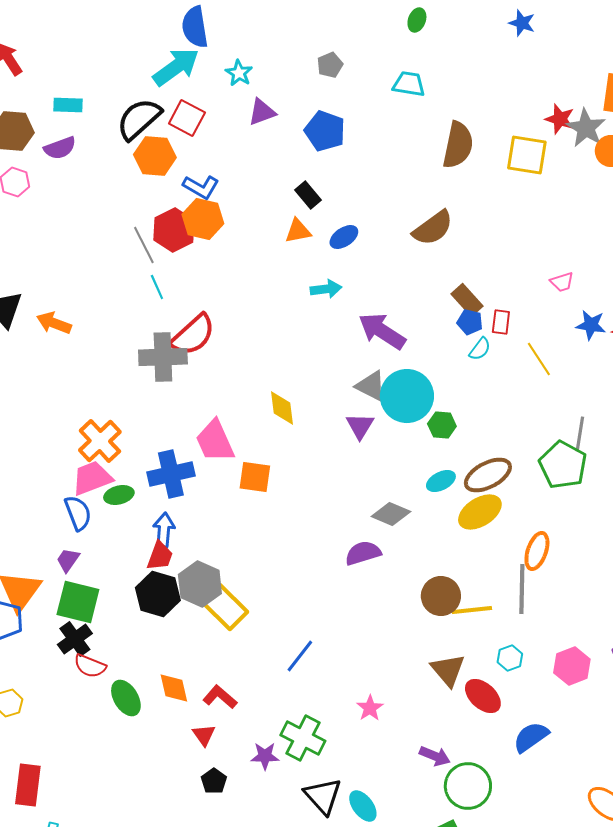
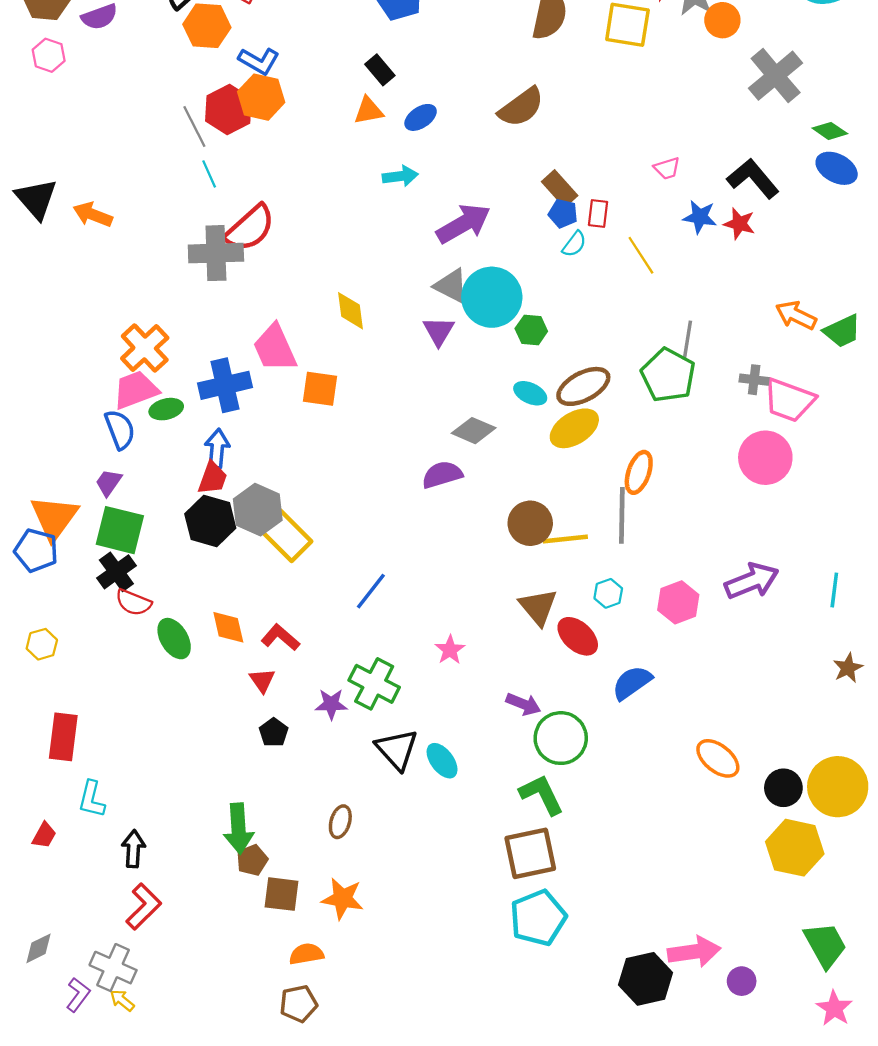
purple arrow: (382, 331) -> (464, 224), turned 117
cyan ellipse: (441, 481) -> (530, 393), turned 52

